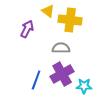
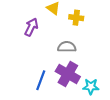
yellow cross: (70, 20) -> (76, 18), size x0.6
purple cross: (62, 74) -> (68, 74), turned -30

